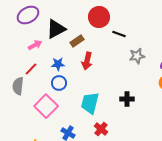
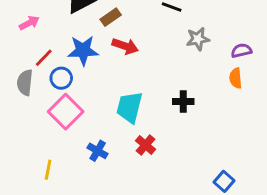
pink arrow: (35, 45) -> (29, 23), moved
red arrow: (87, 61) -> (125, 46), turned -84
blue star: (58, 64) -> (83, 51), size x1.5
blue circle: (59, 83) -> (61, 78), moved

